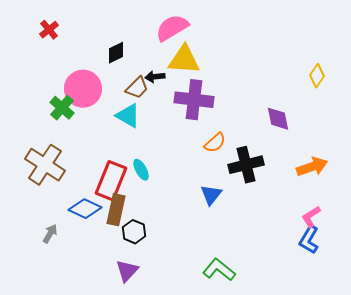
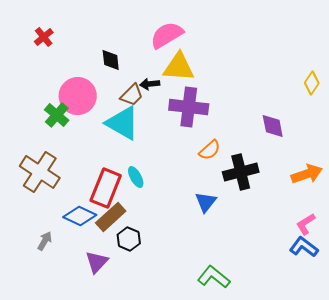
black diamond: (116, 53) -> (111, 60), turned -70
cyan triangle: (128, 116) -> (123, 123), size x1.4
brown rectangle: (116, 210) -> (111, 217), turned 36
blue L-shape: (309, 240) -> (304, 247), turned 96
purple triangle: (127, 271) -> (97, 262), moved

